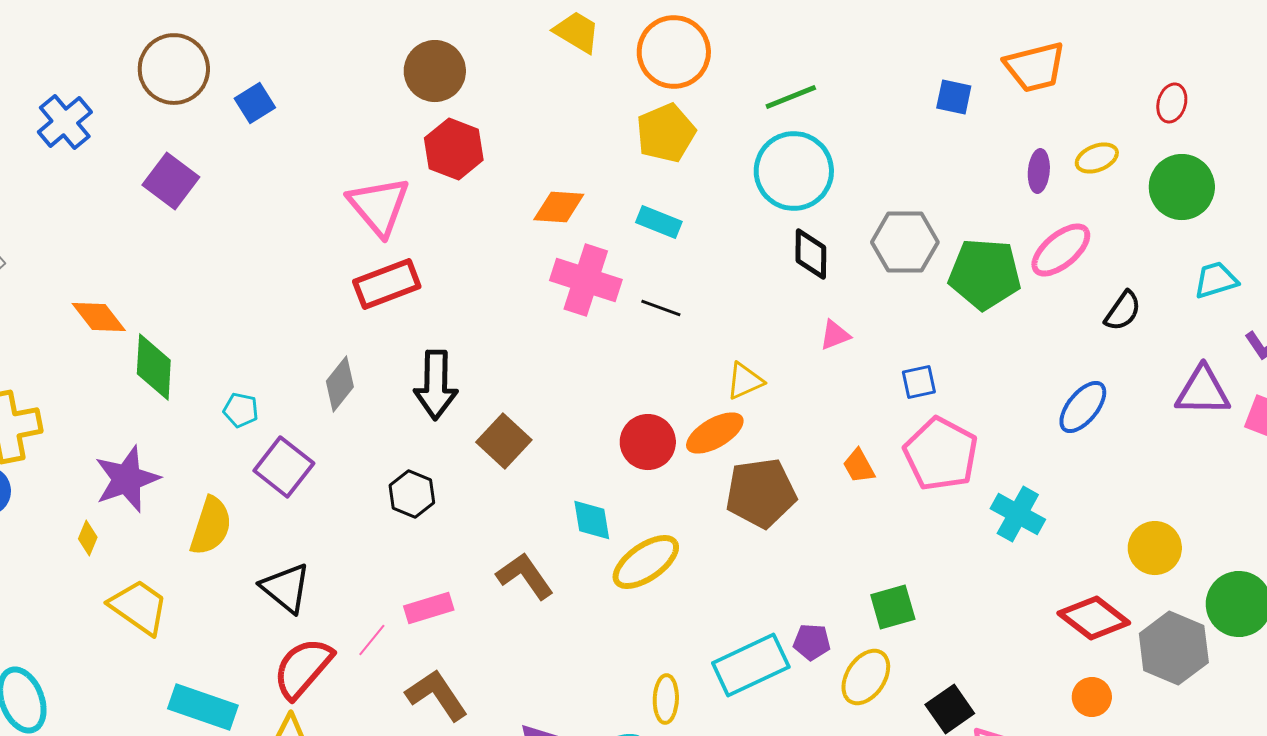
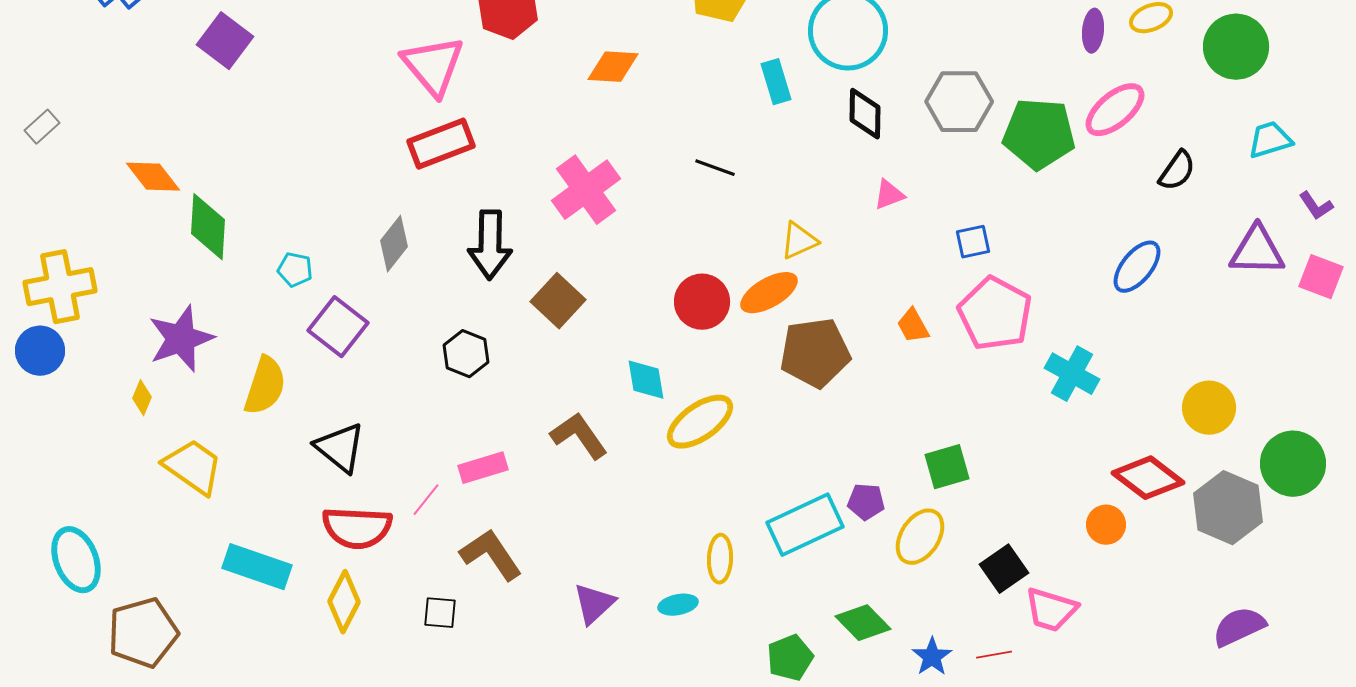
cyan rectangle: (659, 222) -> (776, 82), moved, turned 51
pink cross: (586, 280) -> (586, 190), moved, turned 36
red semicircle: (303, 668) -> (357, 528), turned -128
orange circle: (1092, 697) -> (1106, 525), moved

